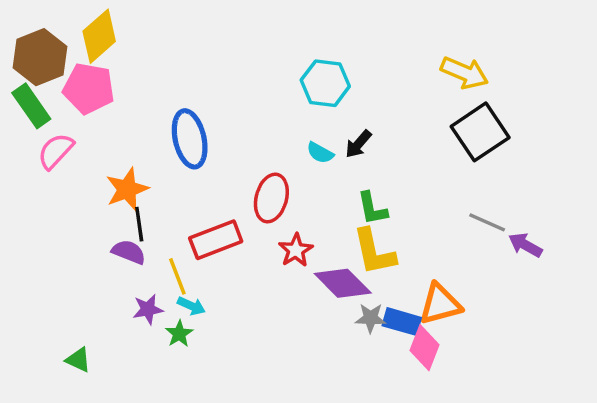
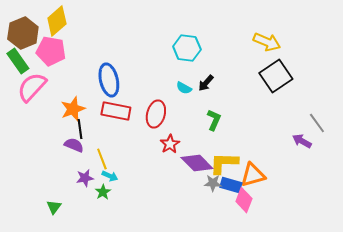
pink semicircle: (56, 151) -> (32, 87), size x1.4
green L-shape: (372, 208) -> (214, 120), turned -145
gray line: (487, 222) -> (317, 123), moved, turned 30
red rectangle: (216, 240) -> (116, 111), moved, turned 32
yellow L-shape: (374, 252) -> (224, 163), moved, turned 104
green triangle: (78, 360) -> (54, 207), moved, turned 42

